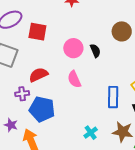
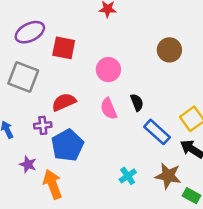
black semicircle: (95, 51) -> (137, 102), moved
blue rectangle: (113, 97) -> (157, 132), turned -50
blue pentagon: (42, 109) -> (67, 145), turned 30

